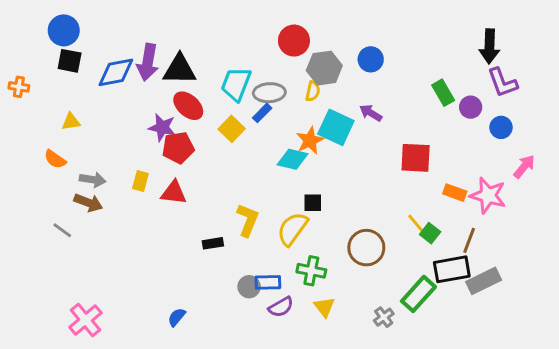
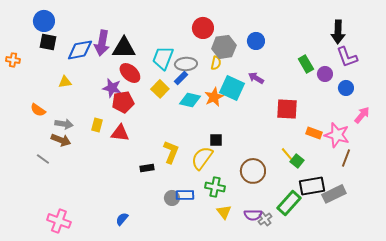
yellow triangle: (71, 122) -> (65, 82), moved
cyan diamond: (293, 159) -> (190, 100), moved
brown line: (469, 240) -> (346, 158), moved
purple semicircle: (281, 307) -> (253, 215), moved, turned 30
pink cross: (85, 320) -> (59, 221), turned -30

